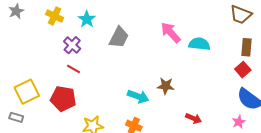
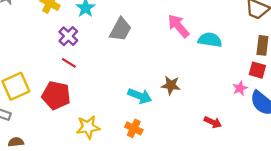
red square: (243, 70) -> (257, 70), turned -35
red arrow: (193, 118) -> (213, 122), moved
pink star: (239, 122) -> (240, 88), moved

